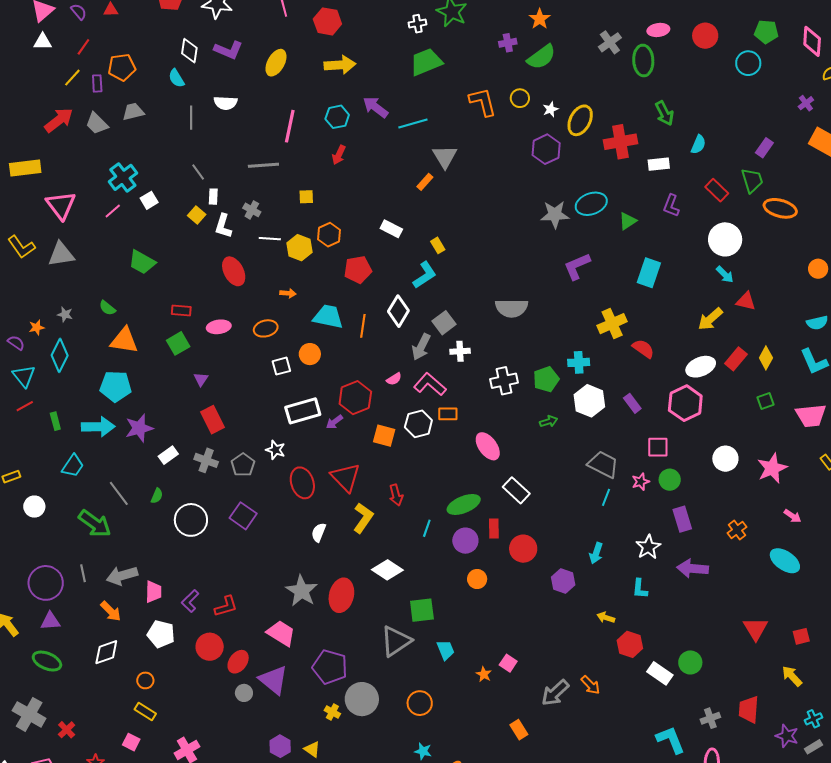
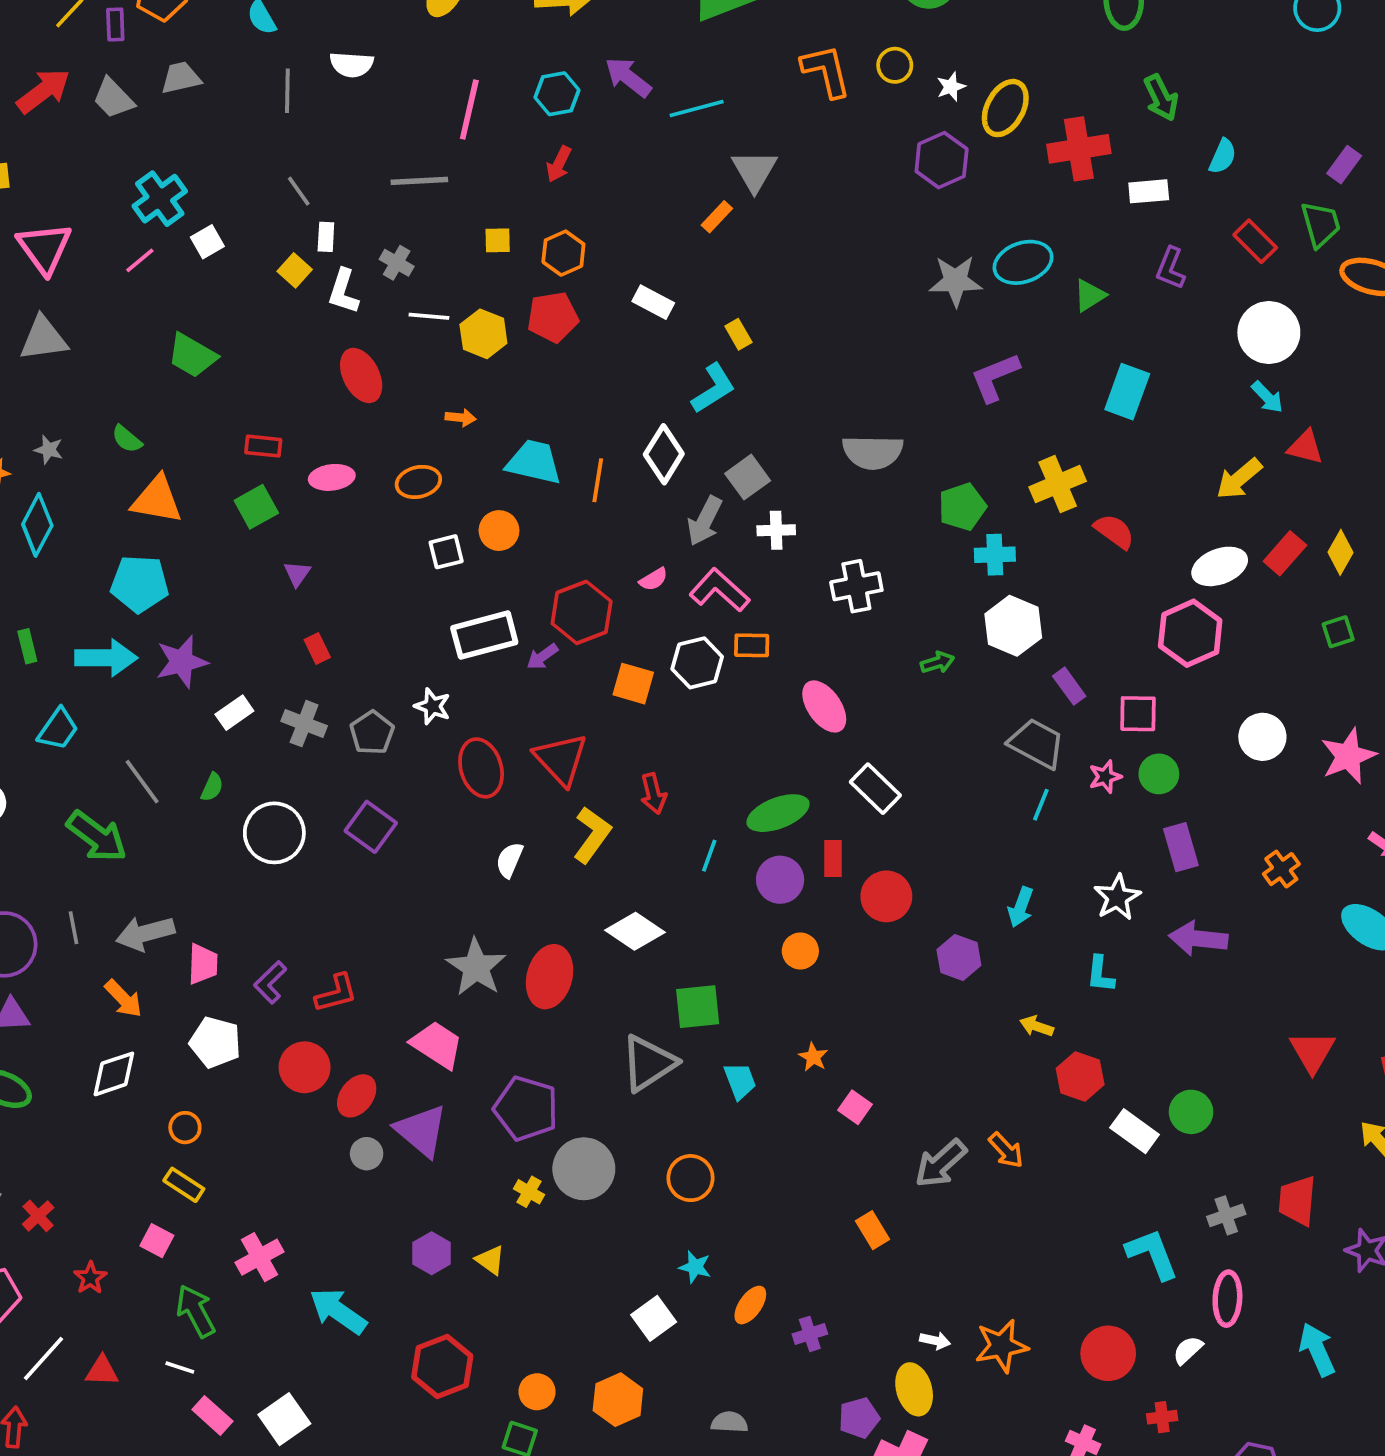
orange hexagon: (329, 235) -> (563, 253), moved
red pentagon: (358, 270) -> (553, 317), moved
green pentagon: (546, 379) -> (962, 507), moved
purple rectangle: (632, 403) -> (1069, 686), moved
red rectangle: (212, 420) -> (317, 649), size x0.6
orange star: (484, 674) -> (813, 1057), moved

